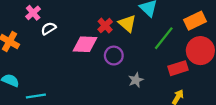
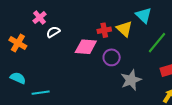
red cross: (105, 26) -> (104, 30), turned 32
gray star: (136, 80) -> (131, 80), size x1.5

